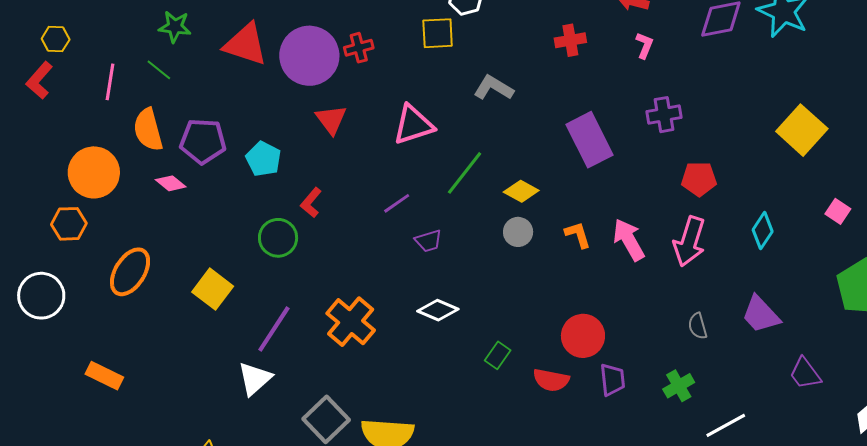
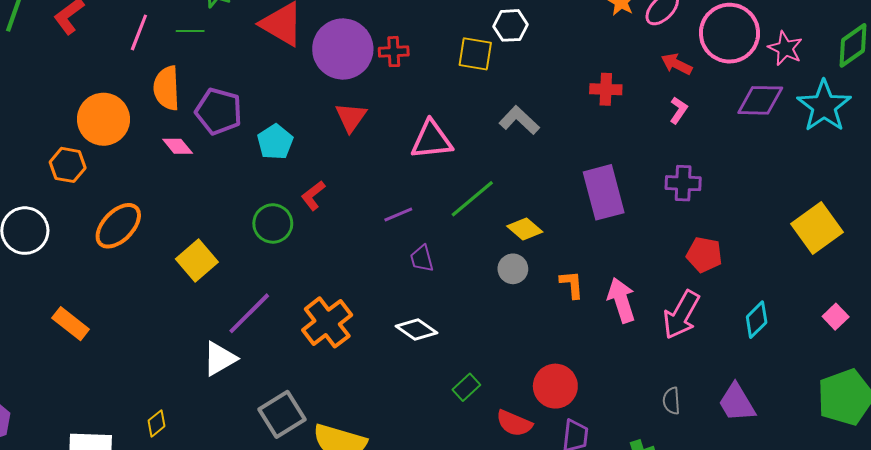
green line: (159, 70) -> (190, 31), turned -52
purple trapezoid: (428, 241) -> (422, 259), turned 80

